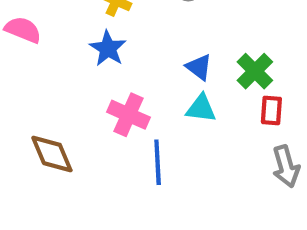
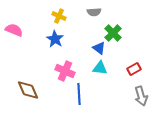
green cross: (255, 71) -> (113, 33), moved
red rectangle: (271, 111) -> (134, 69), turned 56

